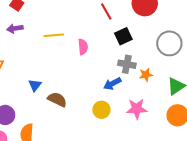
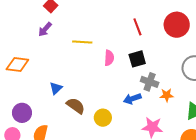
purple arrow: (15, 28) -> (45, 29), turned -49
black square: (123, 36) -> (137, 59), moved
yellow circle: (101, 110) -> (103, 118), moved

